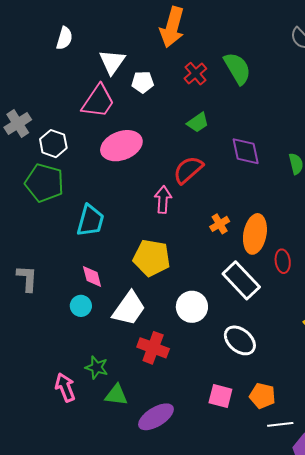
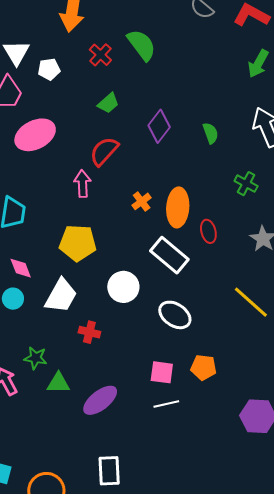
purple diamond: (246, 151) -> (159, 126), turned 56
red cross: (153, 348) -> (89, 332), size x0.7
white line: (280, 424) -> (166, 404), moved

